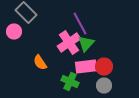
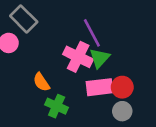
pink cross: (69, 42) -> (78, 57), turned -30
green cross: (70, 82) -> (57, 106), moved

